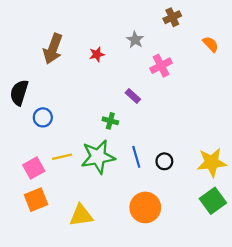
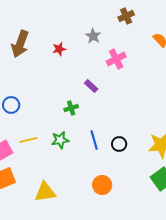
green cross: (110, 121) -> (71, 108), turned -32
green star: (98, 157) -> (60, 140), size x0.6
orange circle: (145, 207) -> (102, 185), size x0.7

